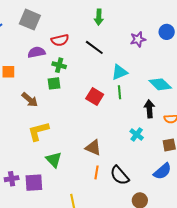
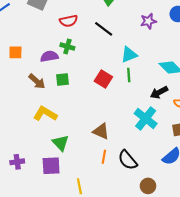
purple semicircle: (36, 52) -> (49, 56), moved
green square: (54, 83) -> (62, 79), moved
black arrow: (149, 109) -> (159, 92), turned -114
yellow L-shape: (38, 131) -> (45, 114), turned 45
cyan cross: (137, 134) -> (146, 118), size x1.6
purple square: (34, 183) -> (51, 166), moved

